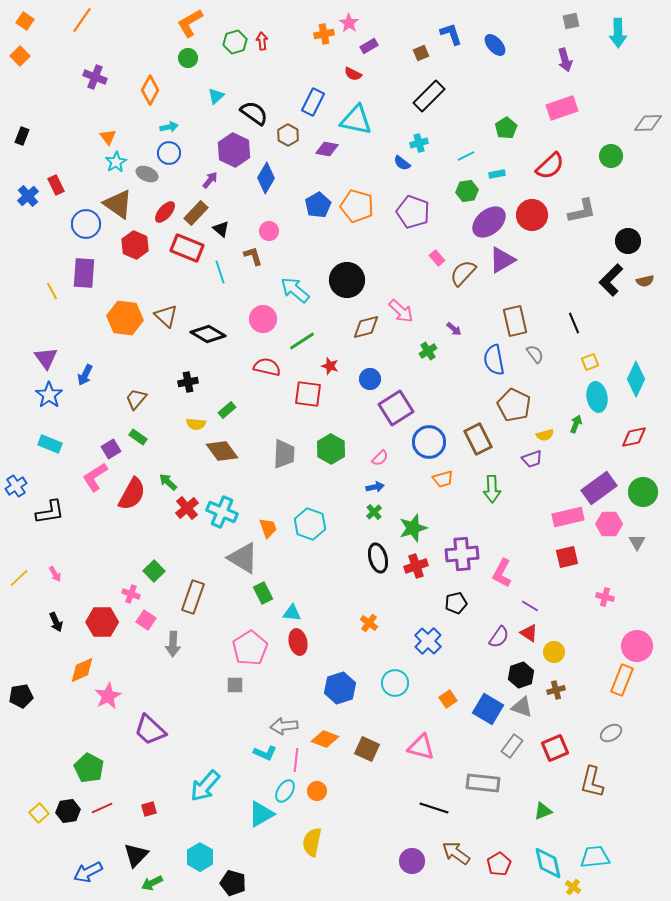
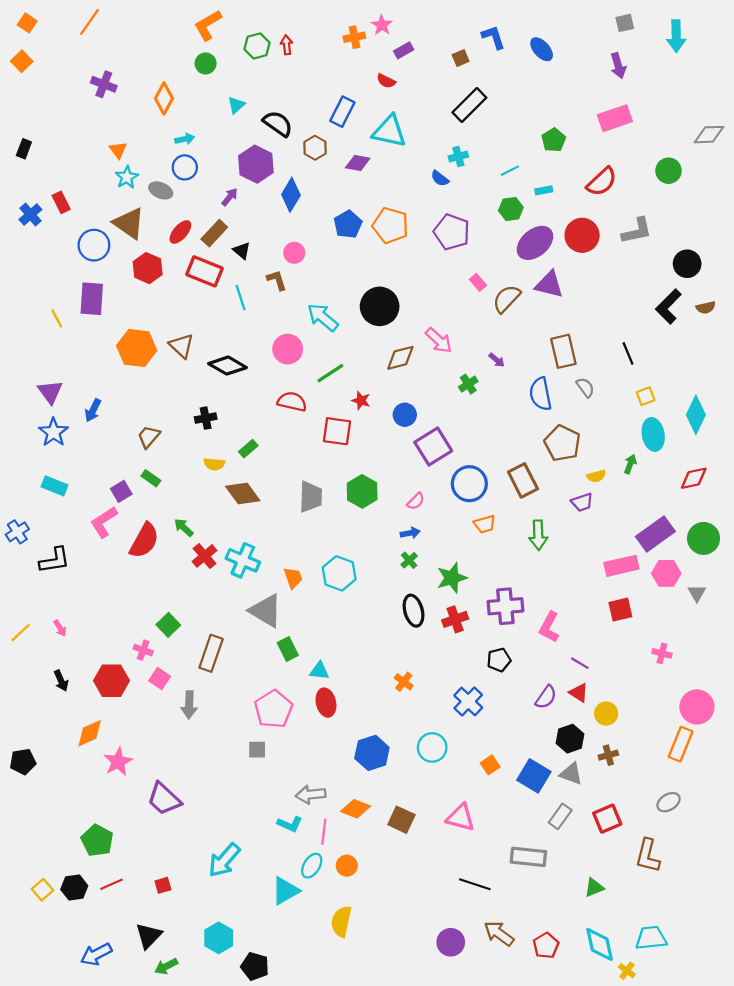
purple triangle: (502, 260) -> (549, 285), turned 44

